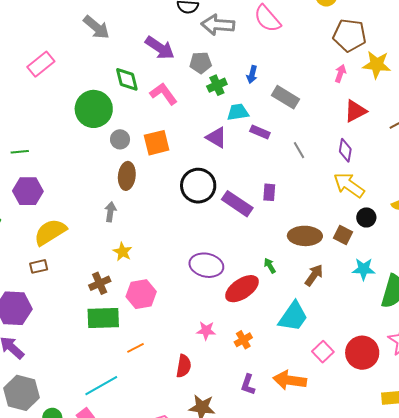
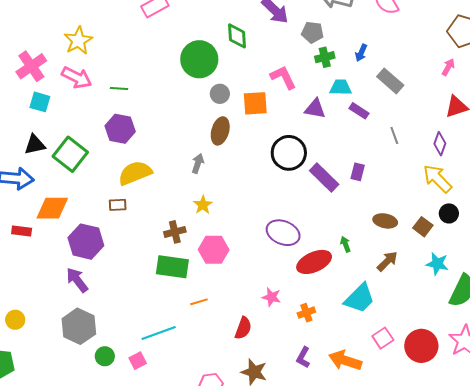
pink L-shape: (164, 94) -> (283, 77), moved
purple triangle: (216, 137) -> (315, 109), turned -30
brown ellipse: (305, 236) -> (385, 221), size x0.7

